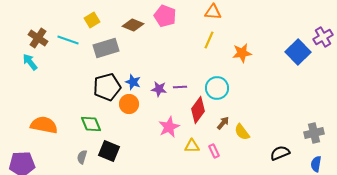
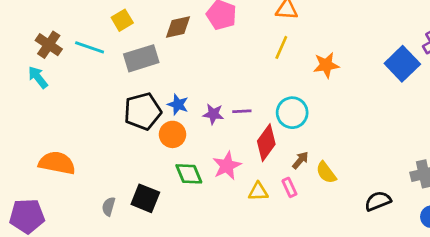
brown diamond: (133, 25) -> (178, 27), turned -35
green diamond: (91, 124) -> (189, 174), moved
pink rectangle: (214, 151) -> (289, 187), moved

